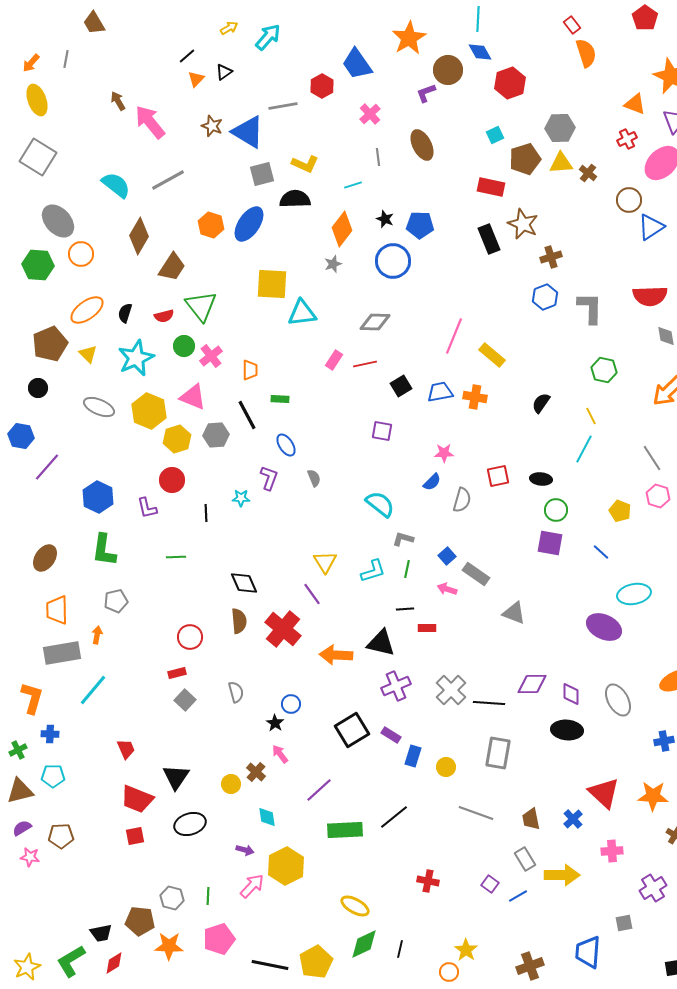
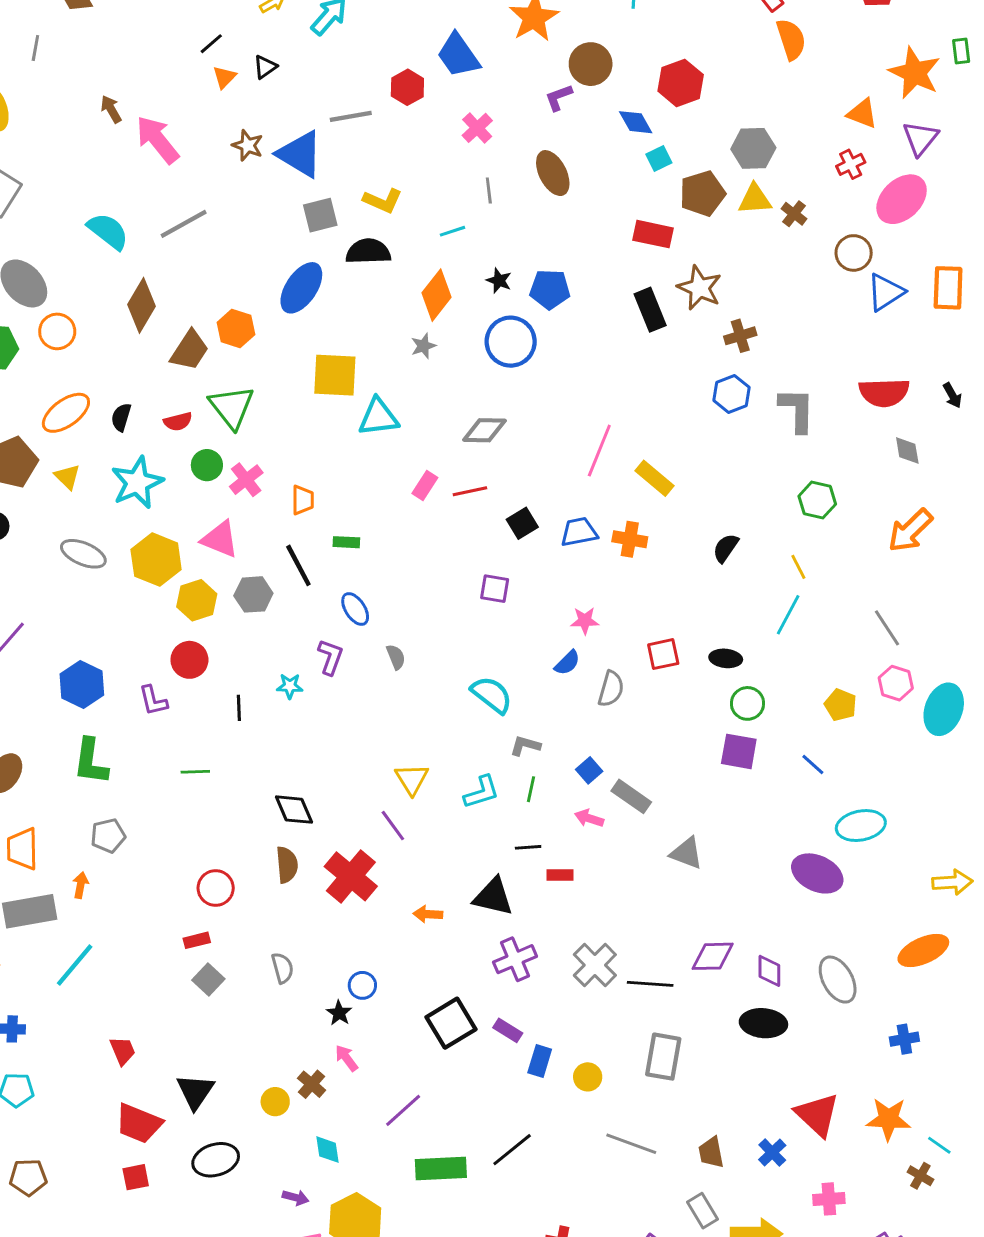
blue diamond: (480, 52) -> (636, 122), moved
orange hexagon: (211, 225) -> (236, 329), moved
orange arrow: (336, 655) -> (428, 914), size x0.6

